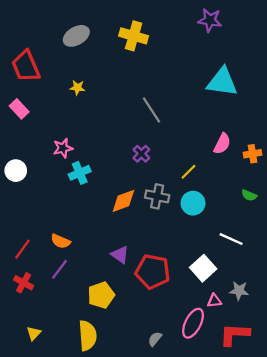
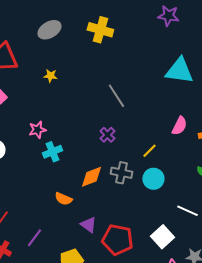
orange semicircle: (61, 241) -> (63, 199), moved

